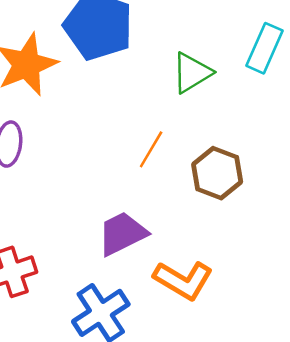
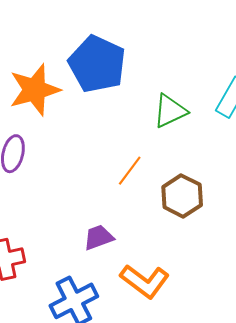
purple trapezoid: (122, 234) -> (99, 237), size x0.7

